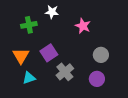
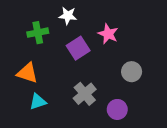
purple square: (49, 53) -> (78, 48), moved
orange triangle: (21, 56) -> (27, 73), turned -42
purple circle: (97, 79) -> (117, 109), moved

